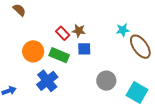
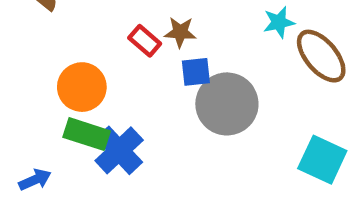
green rectangle: (59, 55) -> (87, 134), moved
gray circle: (106, 81) -> (227, 104), moved, size x1.4

